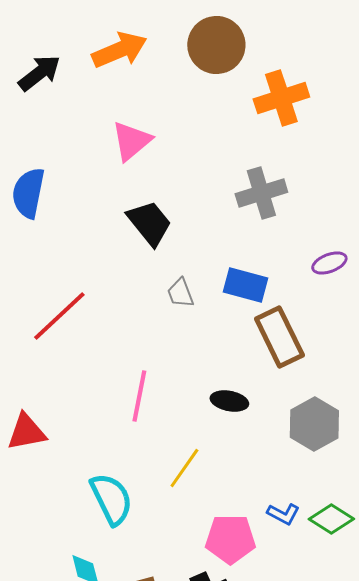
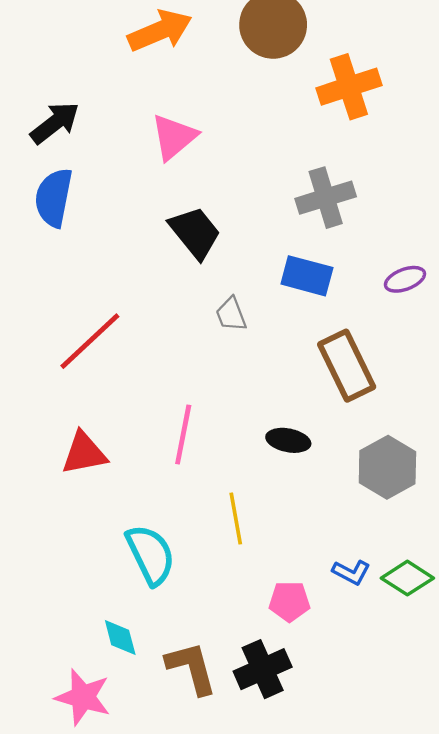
black arrow: (39, 73) -> (55, 123), moved
blue rectangle: (245, 285) -> (307, 276), moved
red triangle: (26, 432) -> (84, 453), moved
yellow line: (184, 468) -> (236, 519), turned -45
pink pentagon: (230, 539) -> (289, 601), size x0.7

